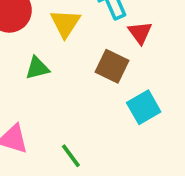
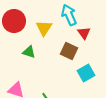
green triangle: (37, 68) -> (29, 52), turned 32

